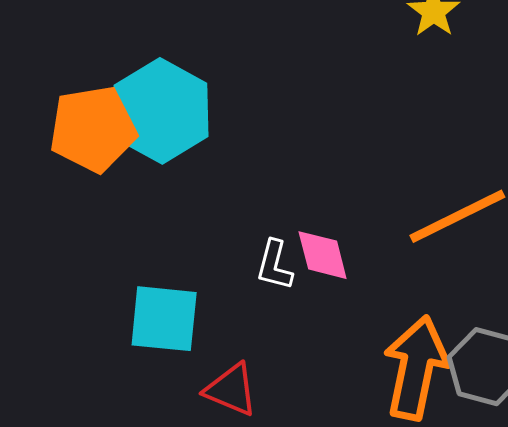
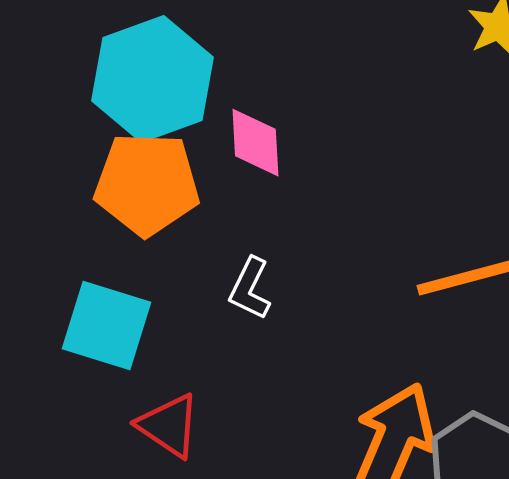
orange pentagon: (93, 129) -> (147, 184), moved
pink diamond: (323, 255) -> (255, 143), moved

